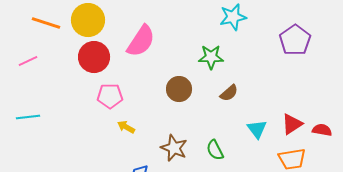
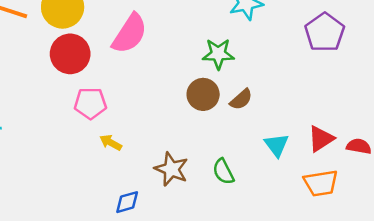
brown circle: (179, 89) -> (203, 94), moved

